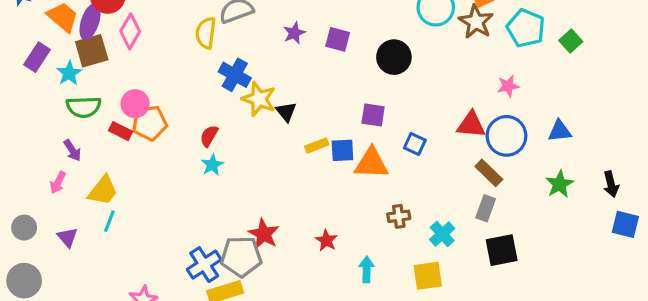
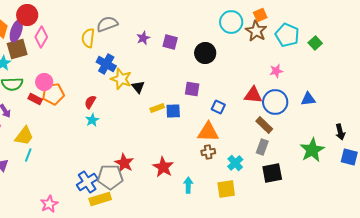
orange triangle: (371, 163) -> (208, 132), moved
green star: (560, 184) -> (312, 150), moved, size x1.4
red star: (326, 240) -> (163, 167), size x1.5

